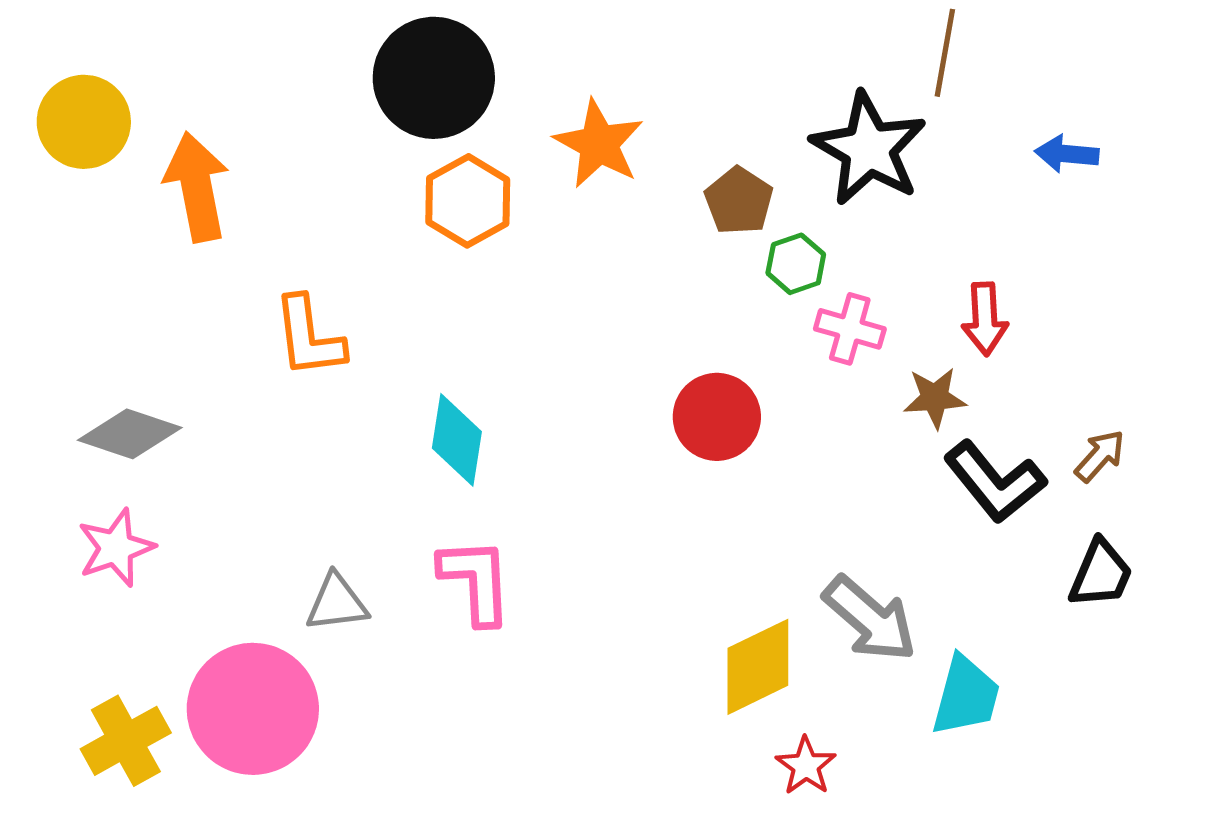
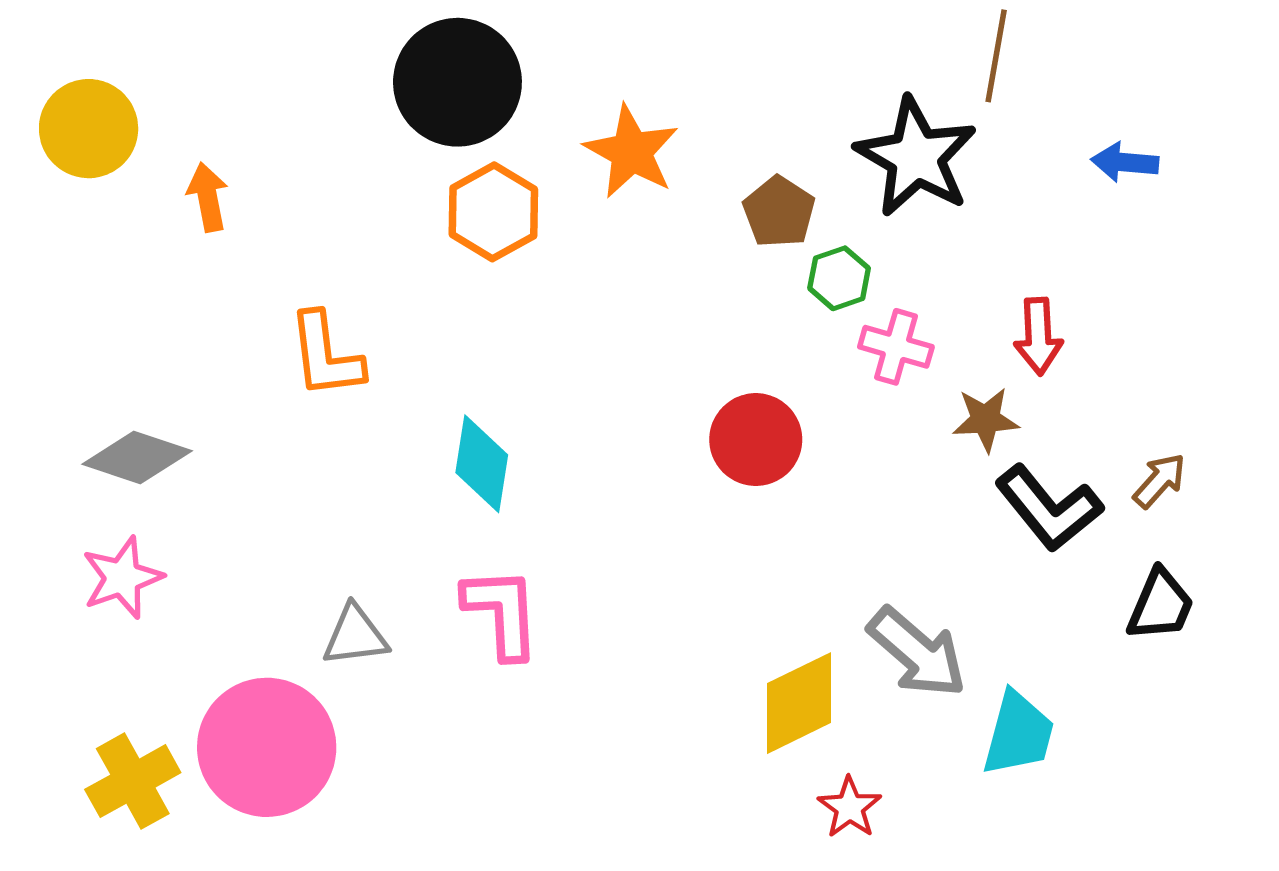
orange arrow: (197, 187) -> (208, 197), size x0.6

